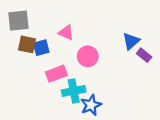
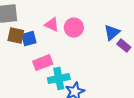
pink circle: (88, 56) -> (74, 28), moved

